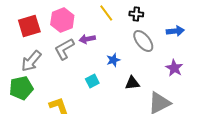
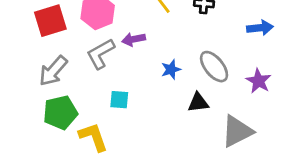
gray ellipse: (143, 41) -> (214, 67), moved
cyan square: (92, 81) -> (119, 100), moved, turned 32
green pentagon: (21, 88) -> (60, 113), moved

